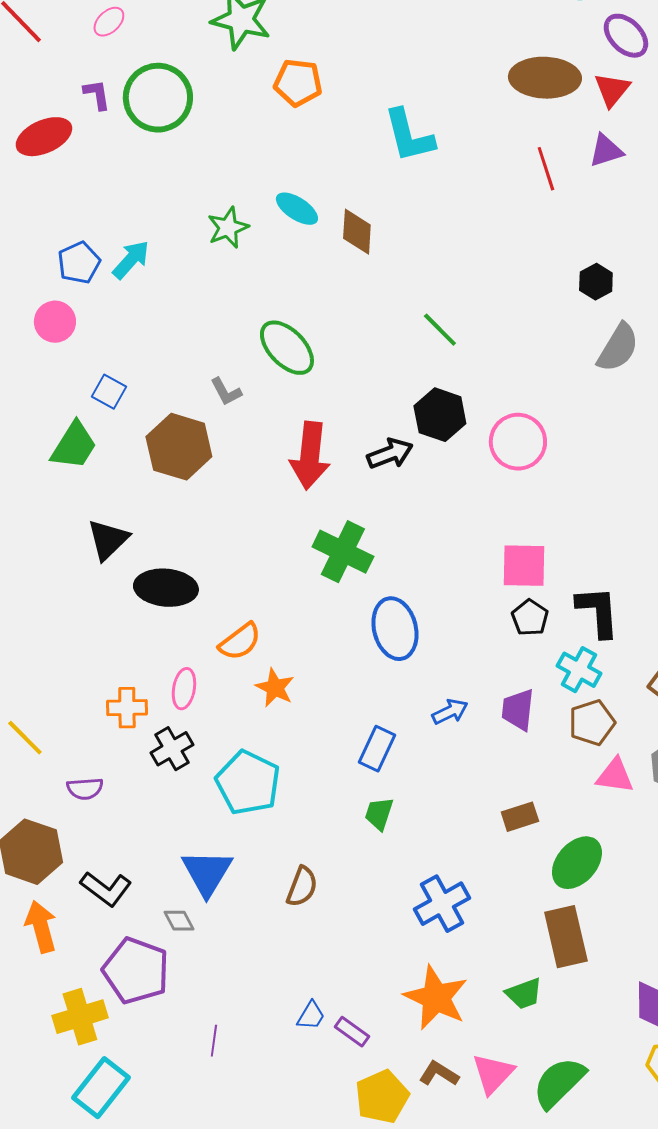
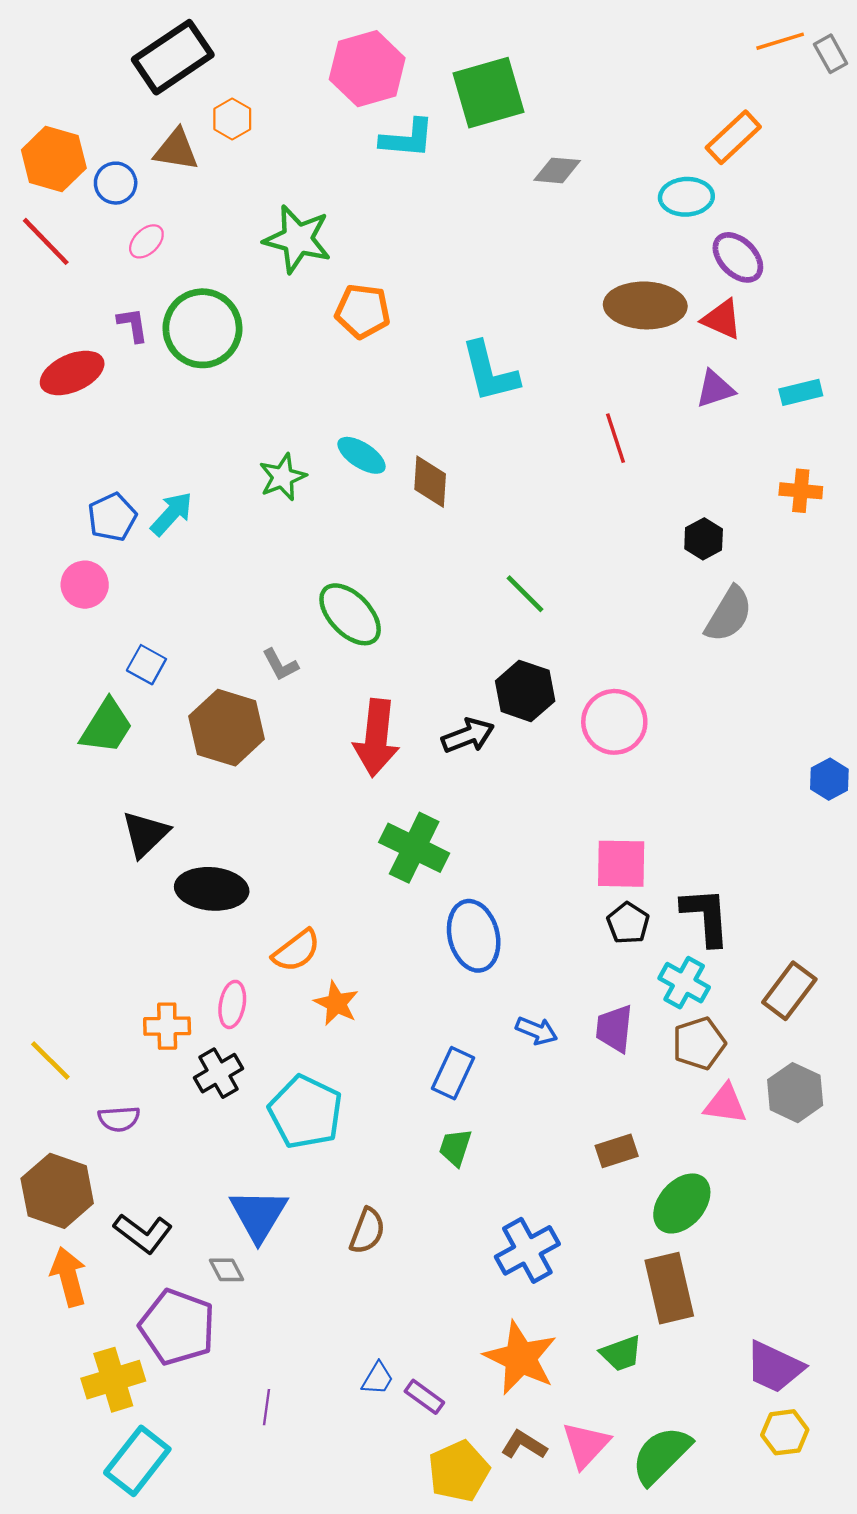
red triangle: (612, 90) -> (722, 319), turned -45
red line: (546, 169) -> (615, 438), moved
blue arrow: (450, 712) -> (537, 1031), turned 48

